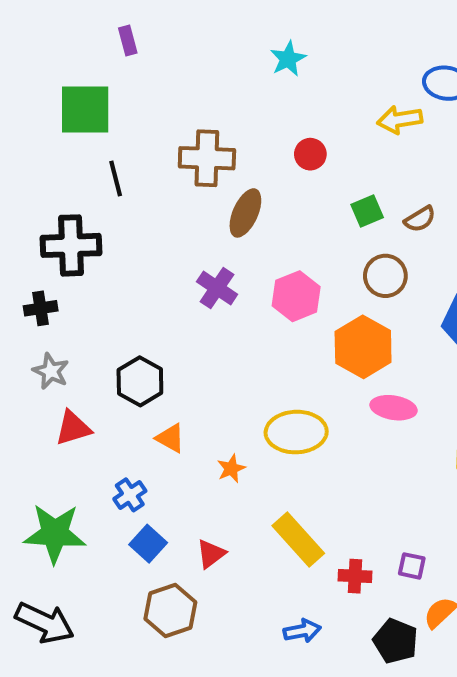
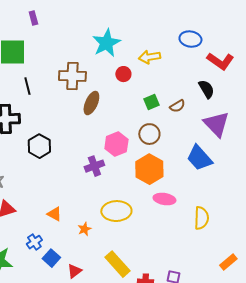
cyan star: (288, 59) -> (106, 43), moved, size x1.6
yellow arrow: (400, 120) -> (149, 57), moved
brown circle: (385, 276) -> (149, 134), moved
purple cross: (217, 288) -> (94, 166), moved, turned 36
black hexagon: (140, 381) -> (39, 146), moved
blue square: (148, 544) -> (51, 258), moved

